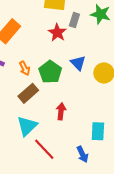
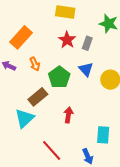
gray rectangle: (74, 20) -> (87, 43), moved
orange arrow: (25, 68) -> (35, 64), moved
cyan triangle: (27, 126) -> (24, 118), moved

